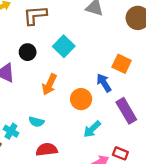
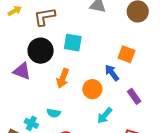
cyan square: (64, 46) -> (73, 43), turned -30
black circle: (28, 52) -> (41, 51), size x1.6
purple rectangle: (126, 111) -> (134, 96), size x0.7

